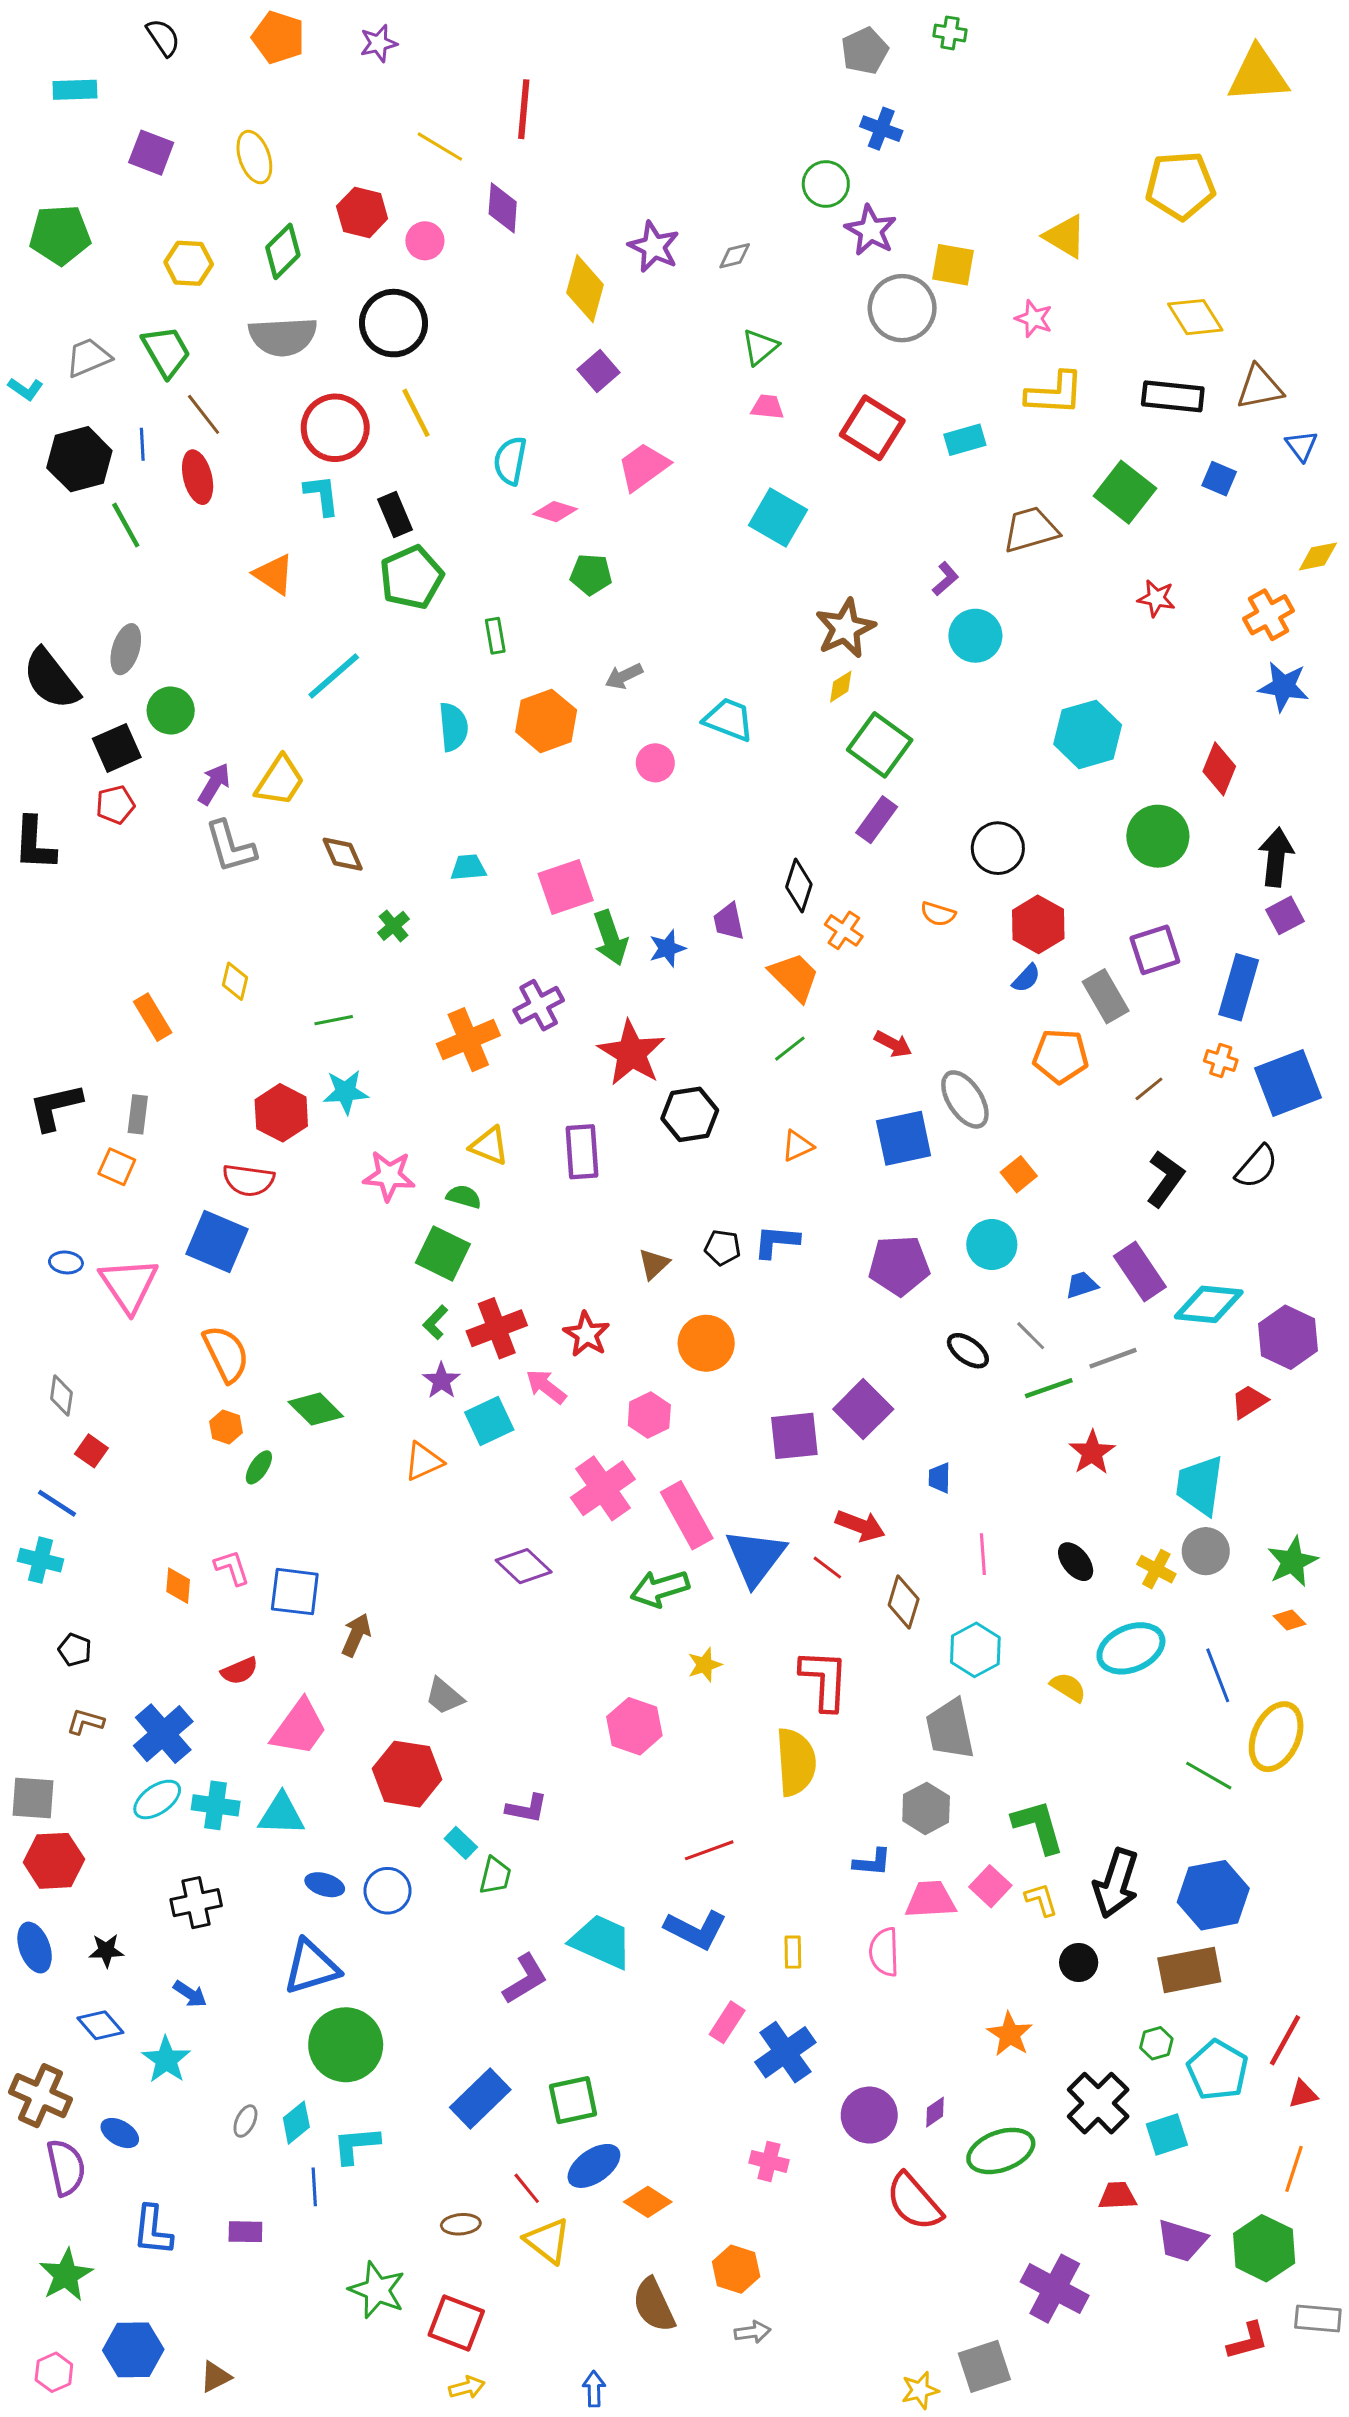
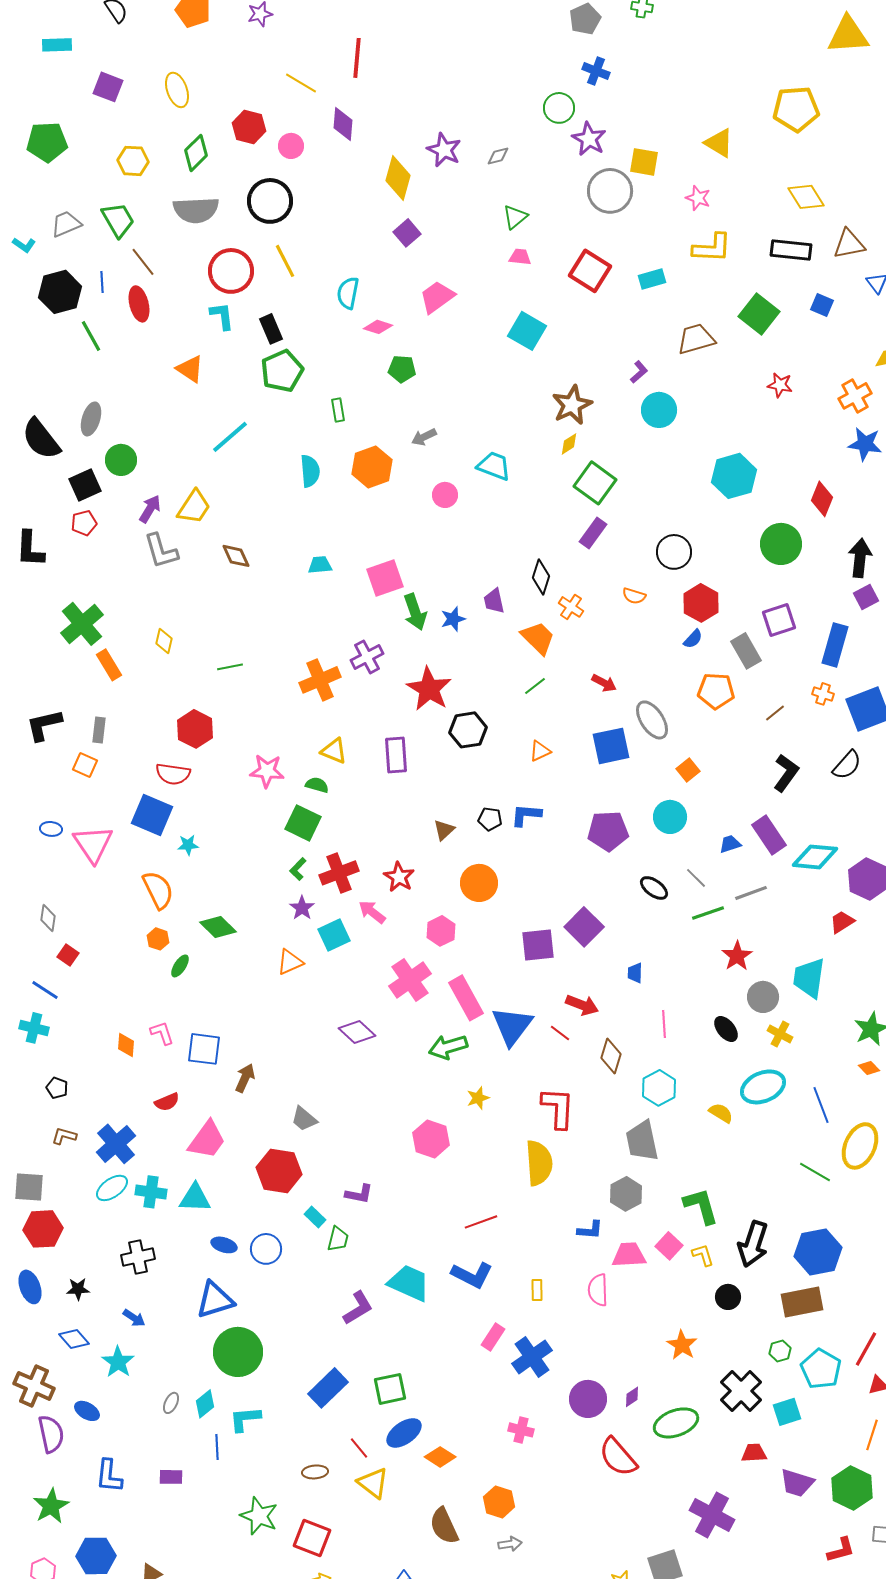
green cross: (394, 926) -> (82, 624), moved, size x2.0
cyan star: (346, 1092) -> (188, 845), moved, size x0.7
gray circle: (1206, 1551) -> (763, 997), moved

